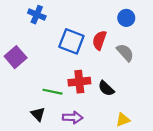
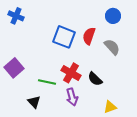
blue cross: (37, 15) -> (16, 16), moved
purple square: (16, 57) -> (14, 68), moved
red cross: (79, 82) -> (71, 73), turned 36
purple arrow: (73, 117) -> (72, 97), moved, turned 72

